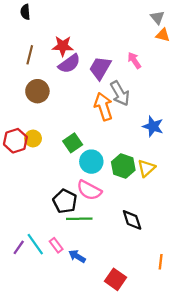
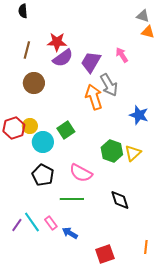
gray triangle: (157, 17) -> (143, 16), turned -32
cyan circle: (91, 162) -> (43, 142), moved
black pentagon: (65, 201) -> (43, 175), moved
orange line: (161, 262) -> (146, 247), moved
red square: (116, 279) -> (105, 254), turned 36

